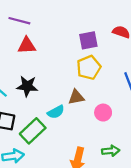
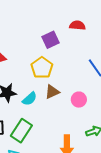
yellow pentagon: (89, 67) -> (42, 68), moved
cyan semicircle: (56, 112) -> (30, 99), moved

